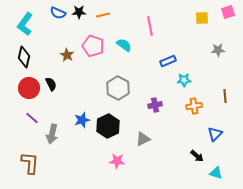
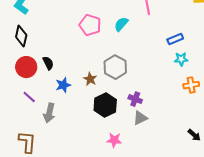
cyan semicircle: (124, 45) -> (121, 24), turned -84
brown star: (67, 55) -> (90, 79), moved
blue rectangle: (168, 61) -> (175, 39), moved
purple cross: (155, 105) -> (135, 99), moved, turned 32
blue star: (82, 120) -> (63, 85), moved

